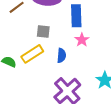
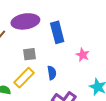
pink star: (82, 40) -> (83, 55), moved

